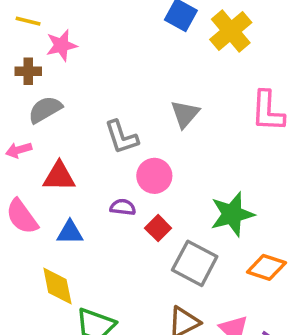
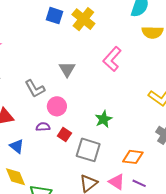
pink L-shape: (268, 111) -> (112, 59), turned 50
green star: (232, 214) -> (104, 119), size x0.7
blue triangle: (70, 232) -> (17, 146), turned 49
orange diamond: (266, 267) -> (133, 157), moved

